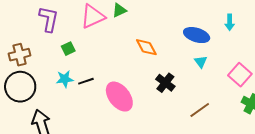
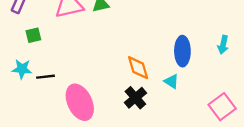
blue ellipse: (197, 35) -> (182, 51), turned 60
orange diamond: (146, 47) -> (138, 68), moved
cyan triangle: (201, 62) -> (171, 81), moved, turned -32

